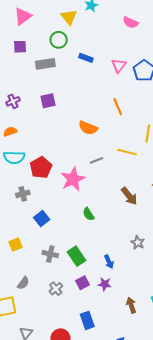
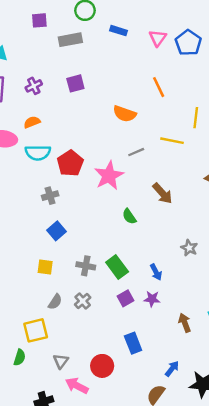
brown arrow: (129, 196) -> (163, 193), moved
blue square: (42, 219) -> (57, 231), moved
yellow square: (15, 245) -> (45, 267), moved, turned 32
gray cross: (56, 289) -> (83, 301), moved

